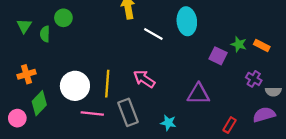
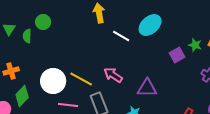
cyan ellipse: (187, 21) -> (150, 25), turned 55
purple square: (218, 56) -> (177, 55), turned 35
yellow line: (107, 84) -> (81, 79), turned -65
purple triangle: (198, 94) -> (147, 88), moved

